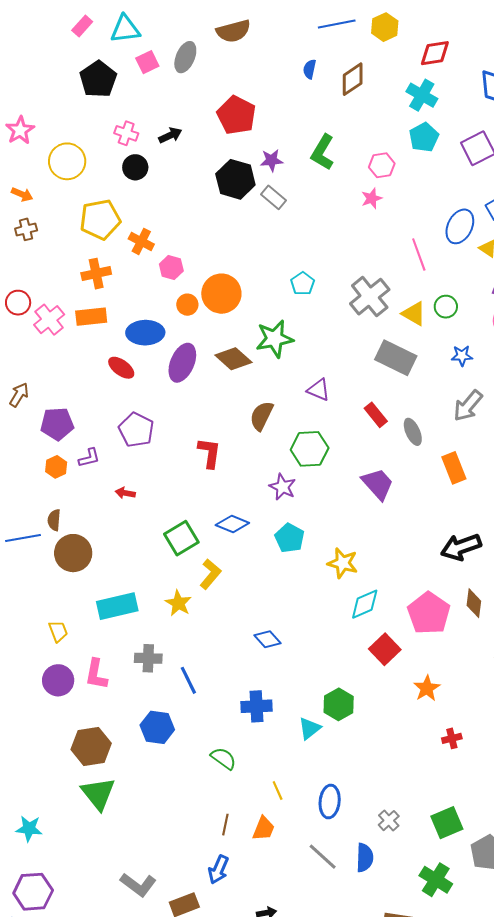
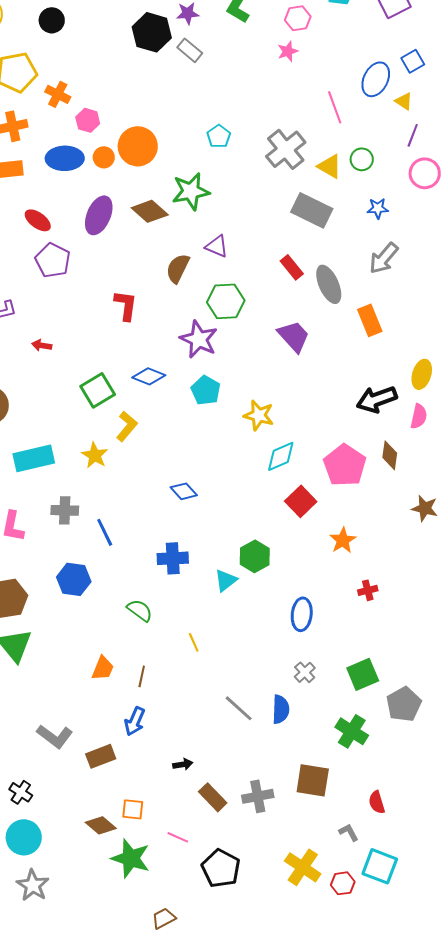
blue ellipse: (145, 333) -> (65, 158), moved
purple triangle: (319, 390) -> (217, 246), moved
purple pentagon: (136, 430) -> (53, 260), moved
gray ellipse: (413, 432) -> (329, 284), size x1.4
purple star: (283, 487) -> (199, 339), size x1.4
blue ellipse: (330, 802) -> (302, 614), moved
orange trapezoid: (264, 829) -> (103, 668), moved

